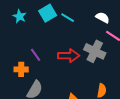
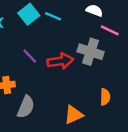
purple line: (36, 55) -> (30, 56), moved

